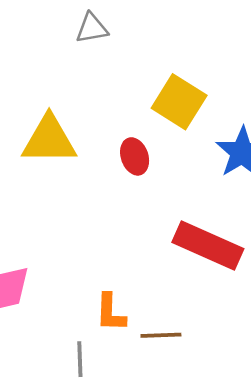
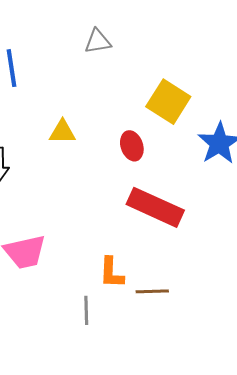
yellow triangle: (49, 140) -> (62, 132), size x0.6
red rectangle: (208, 245) -> (155, 207), moved

